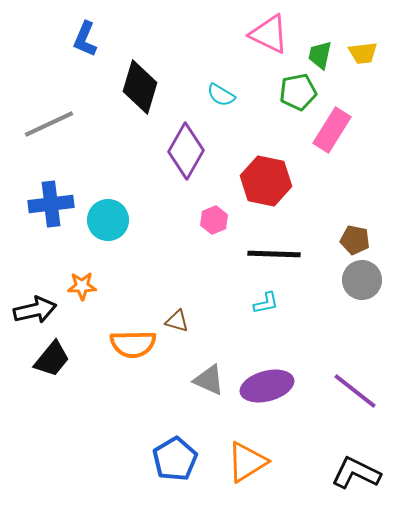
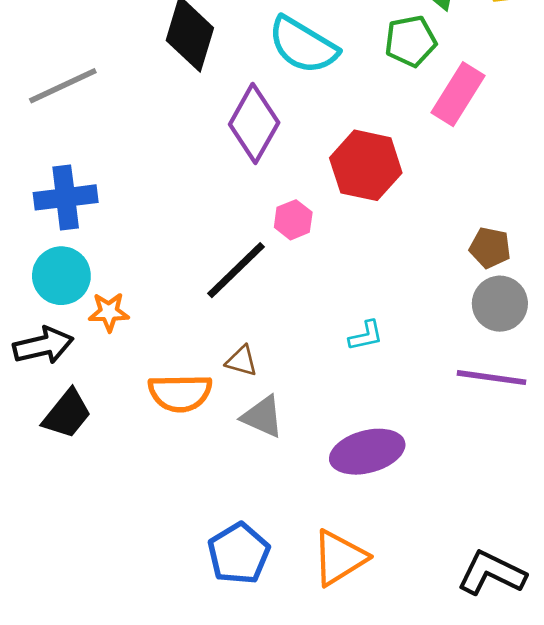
cyan semicircle: (221, 95) -> (303, 45), size x1.8
cyan circle: (108, 220) -> (61, 276), moved
black line: (274, 254) -> (236, 270), moved, turned -46
gray triangle: (209, 380) -> (262, 417), moved
purple line: (355, 391) -> (492, 378), moved, turned -30

